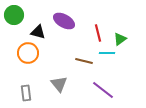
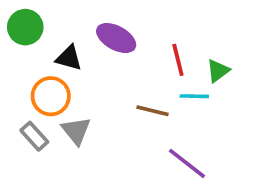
gray triangle: (59, 84) -> (76, 131), moved
gray rectangle: (26, 93) -> (34, 136), moved, turned -35

